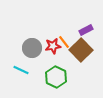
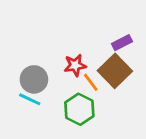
orange line: (64, 42) -> (91, 82), moved
gray circle: (32, 48) -> (34, 79), moved

